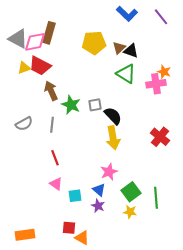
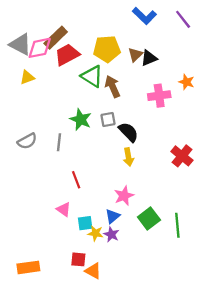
brown rectangle: (49, 33) -> (56, 38), turned 30
black triangle: (131, 51) -> (149, 58), turned -42
red trapezoid: (40, 66) -> (67, 55), moved, turned 125
green triangle: (126, 74) -> (92, 76), moved
pink cross: (156, 84) -> (159, 96), moved
brown arrow: (51, 91) -> (113, 86), moved
yellow arrow: (113, 138) -> (128, 157), size x0.7
red line: (55, 158) -> (76, 180), moved
blue triangle: (99, 190) -> (113, 216), turned 40
yellow star: (130, 212) -> (95, 233), moved

